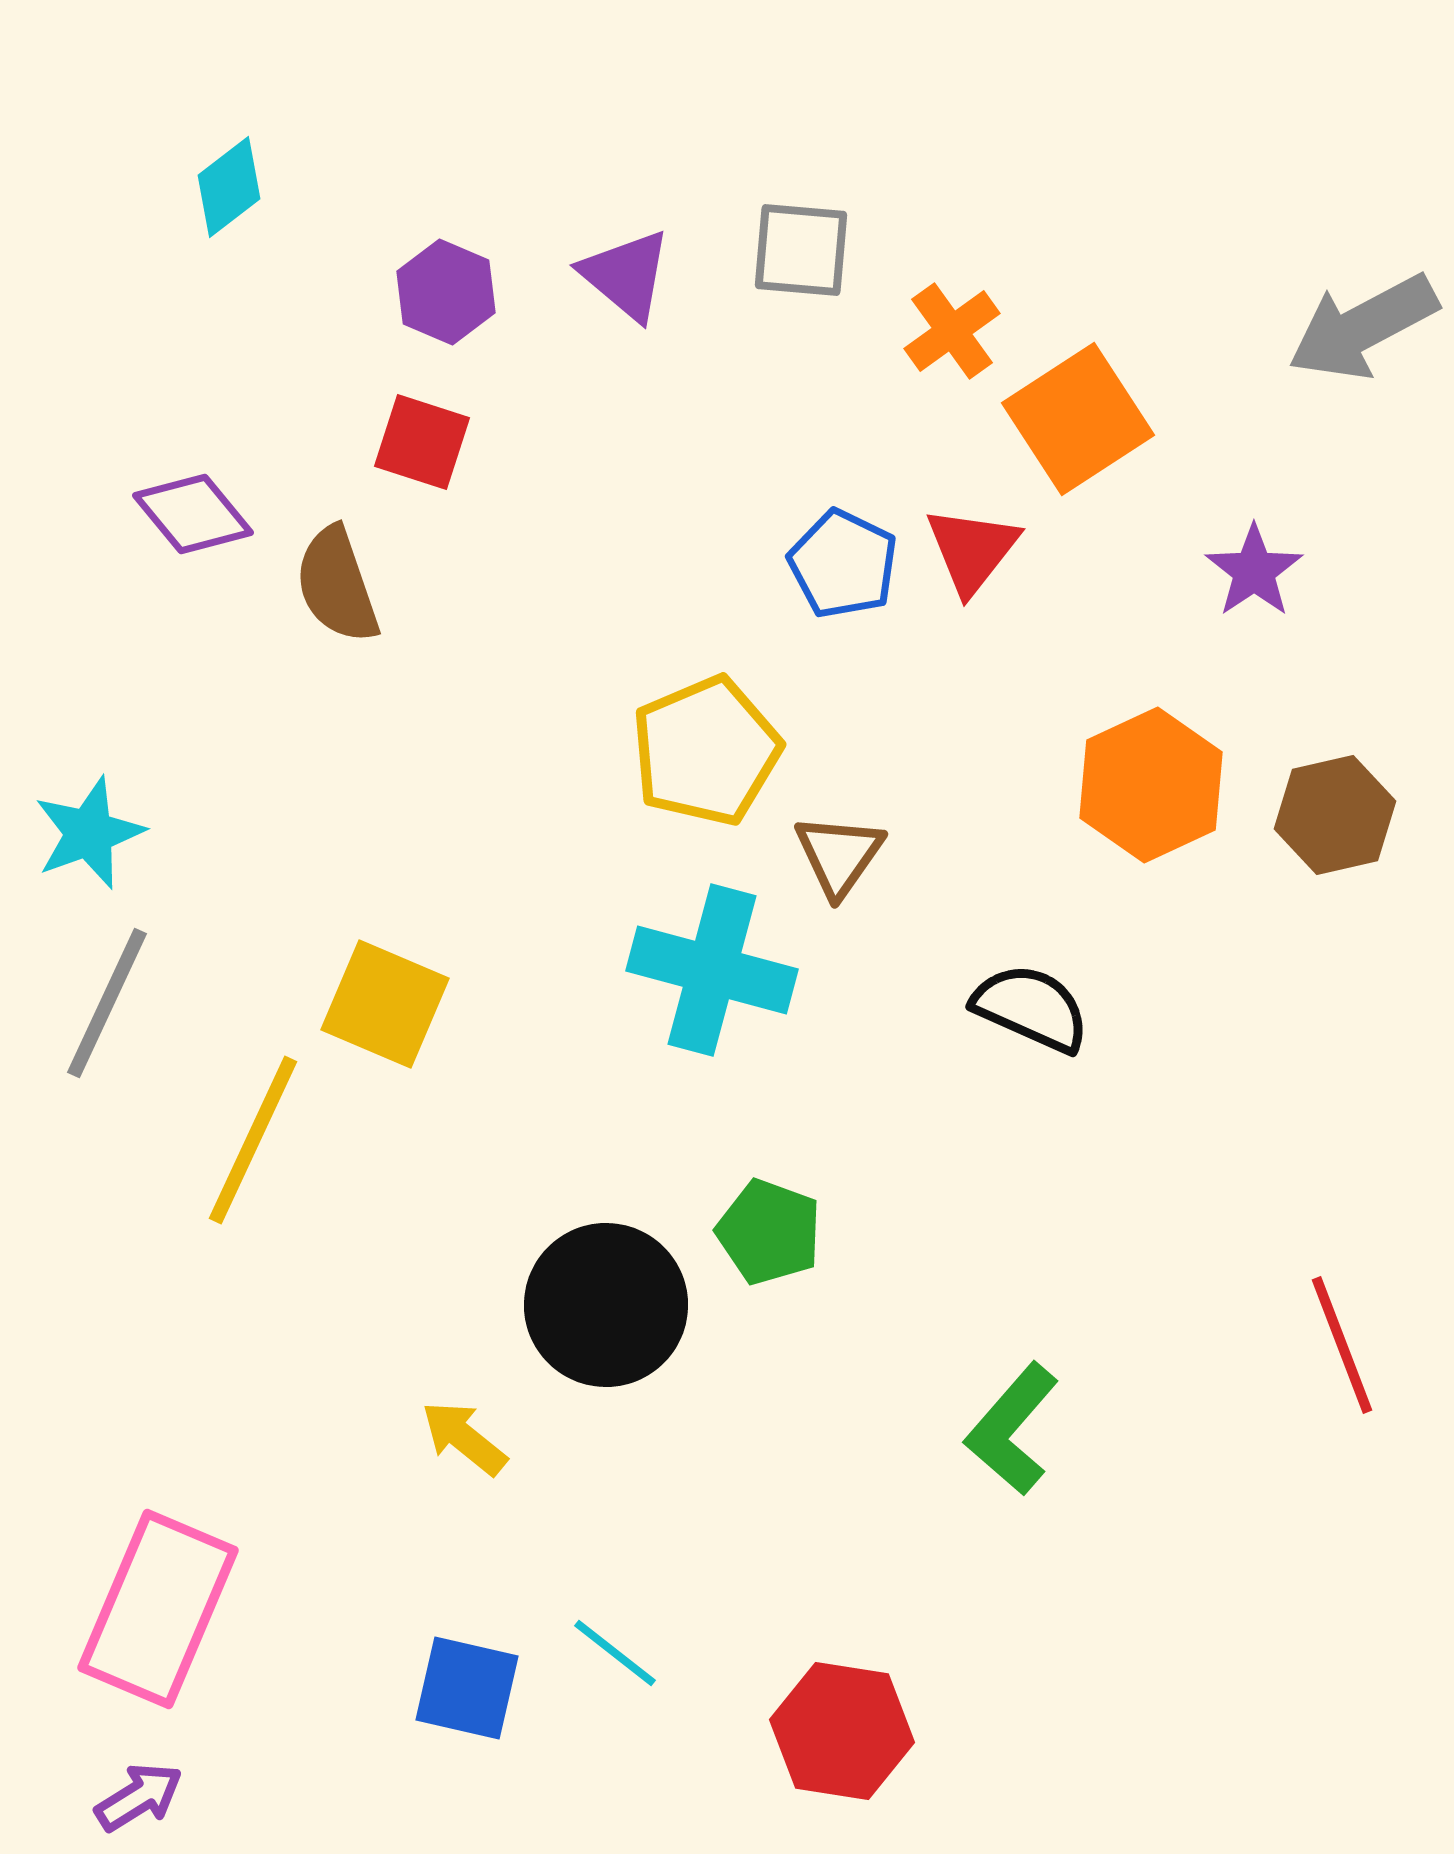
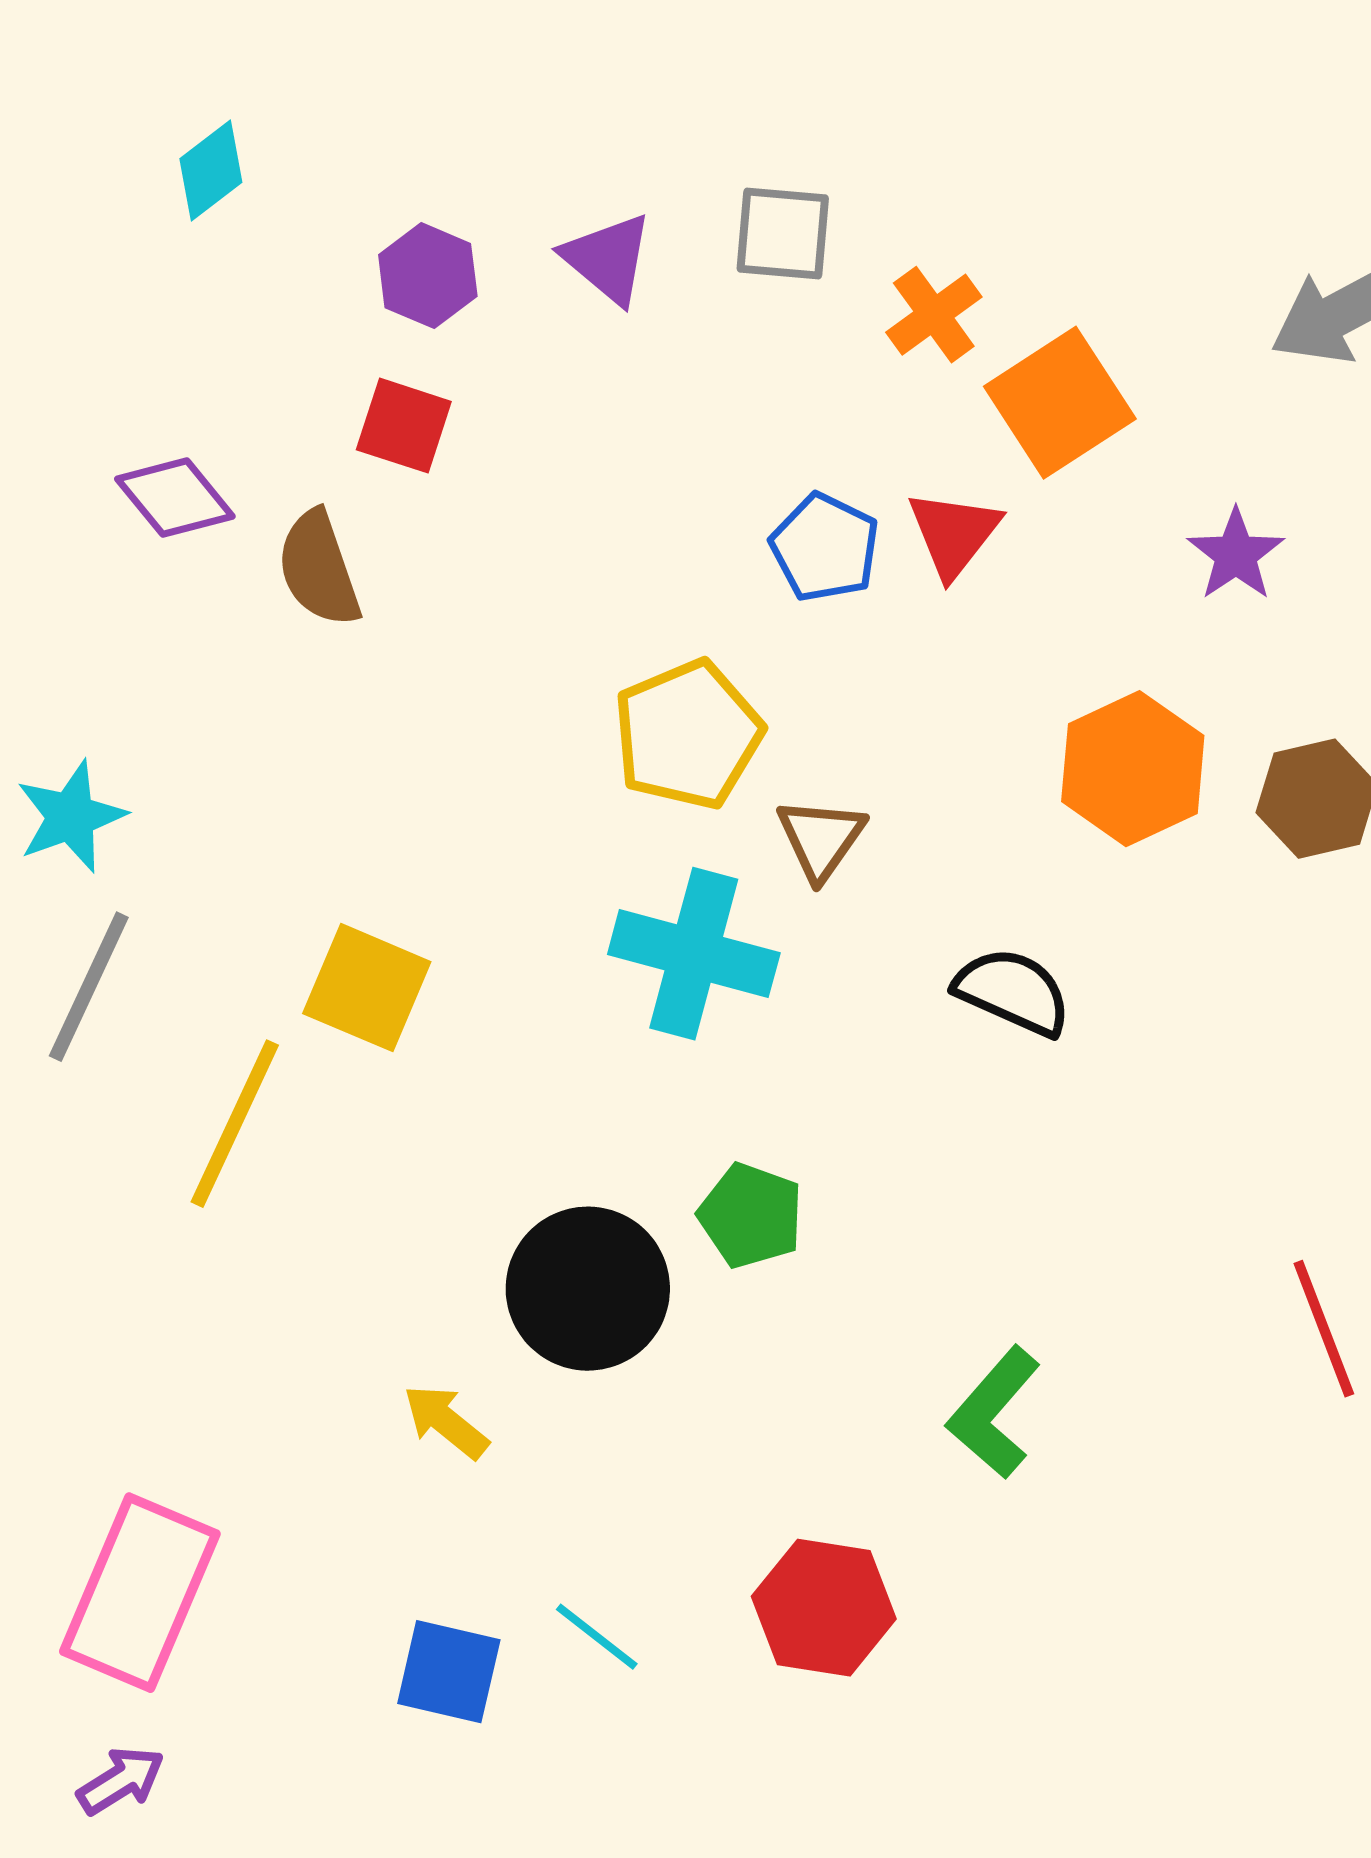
red hexagon: (842, 1731) -> (824, 1608), moved

